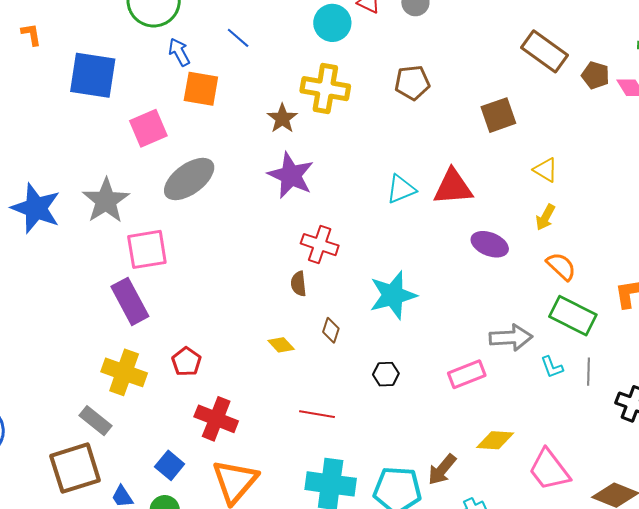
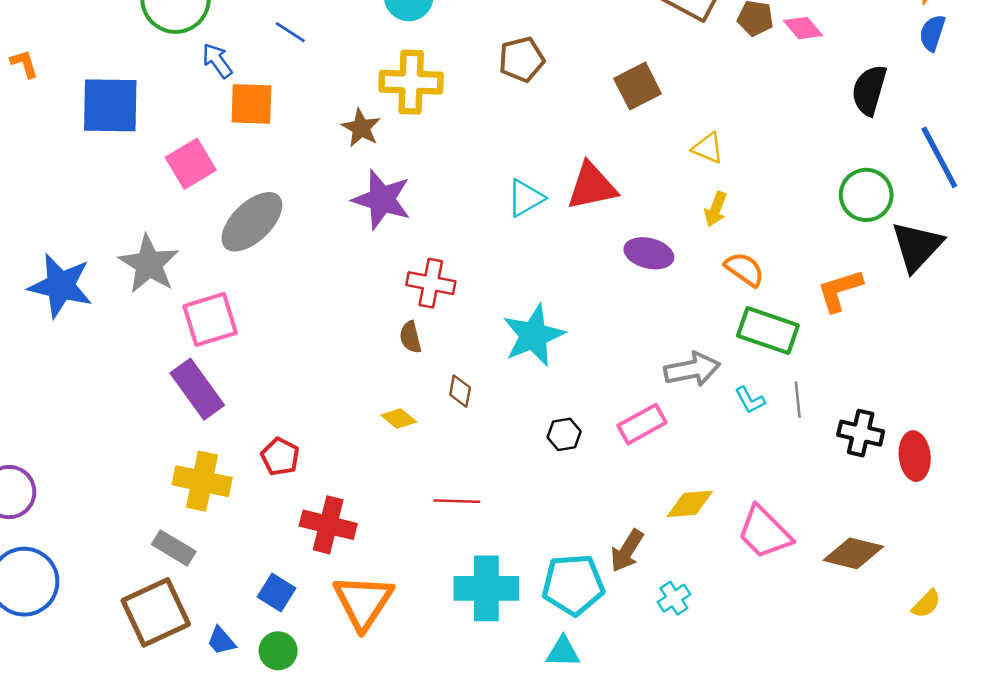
black hexagon: (386, 374) -> (564, 434), moved

